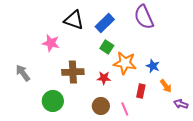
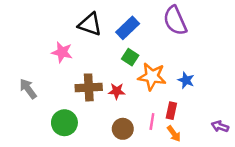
red star: (104, 78) -> (117, 91), moved
orange arrow: (166, 86) -> (174, 134), moved
pink line: (125, 109) -> (152, 122), moved, turned 32

